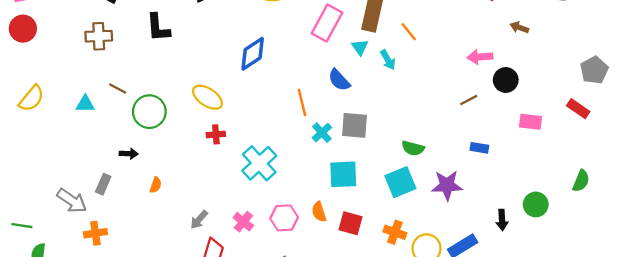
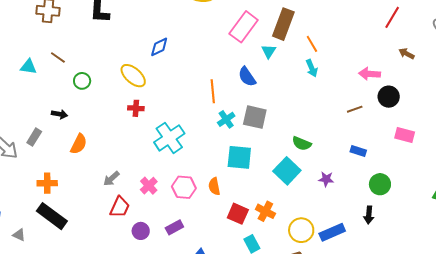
blue diamond: (253, 54) -> (159, 47), moved, size x0.7
cyan arrow: (388, 60) -> (312, 68), moved
green circle: (149, 112) -> (82, 81), size x0.6
cyan square: (400, 182) -> (287, 171), turned -32
orange semicircle: (156, 185) -> (79, 144), size x1.5
purple star: (447, 185) -> (326, 179), size x0.6
green circle: (536, 204) -> (380, 184), moved
red square: (351, 223) -> (238, 214), moved
orange cross: (395, 232) -> (265, 211), moved
orange cross: (95, 233) -> (47, 183), moved

